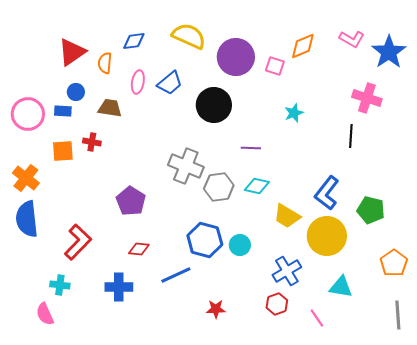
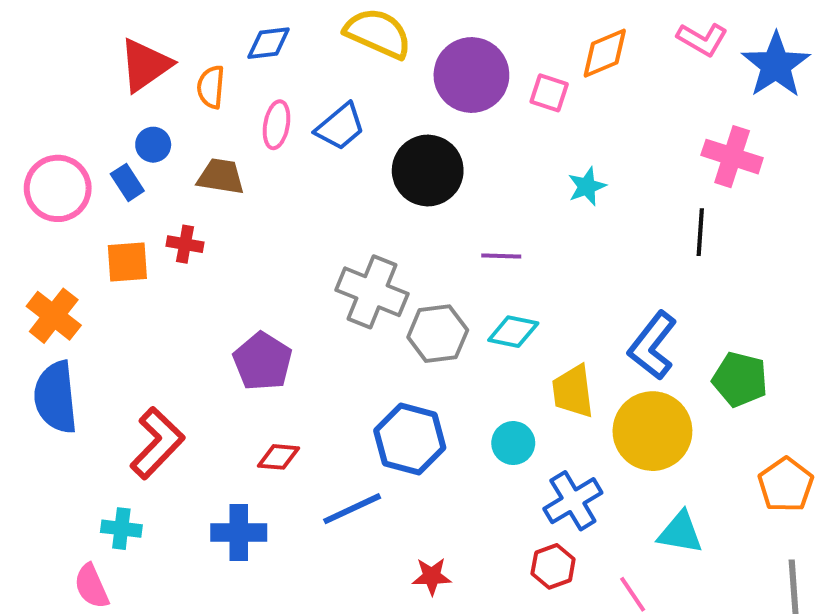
blue rectangle: (63, 111) -> (127, 182), turned 54
yellow trapezoid: (287, 216) -> (573, 391), turned 52
cyan circle: (240, 245) -> (513, 443), moved

